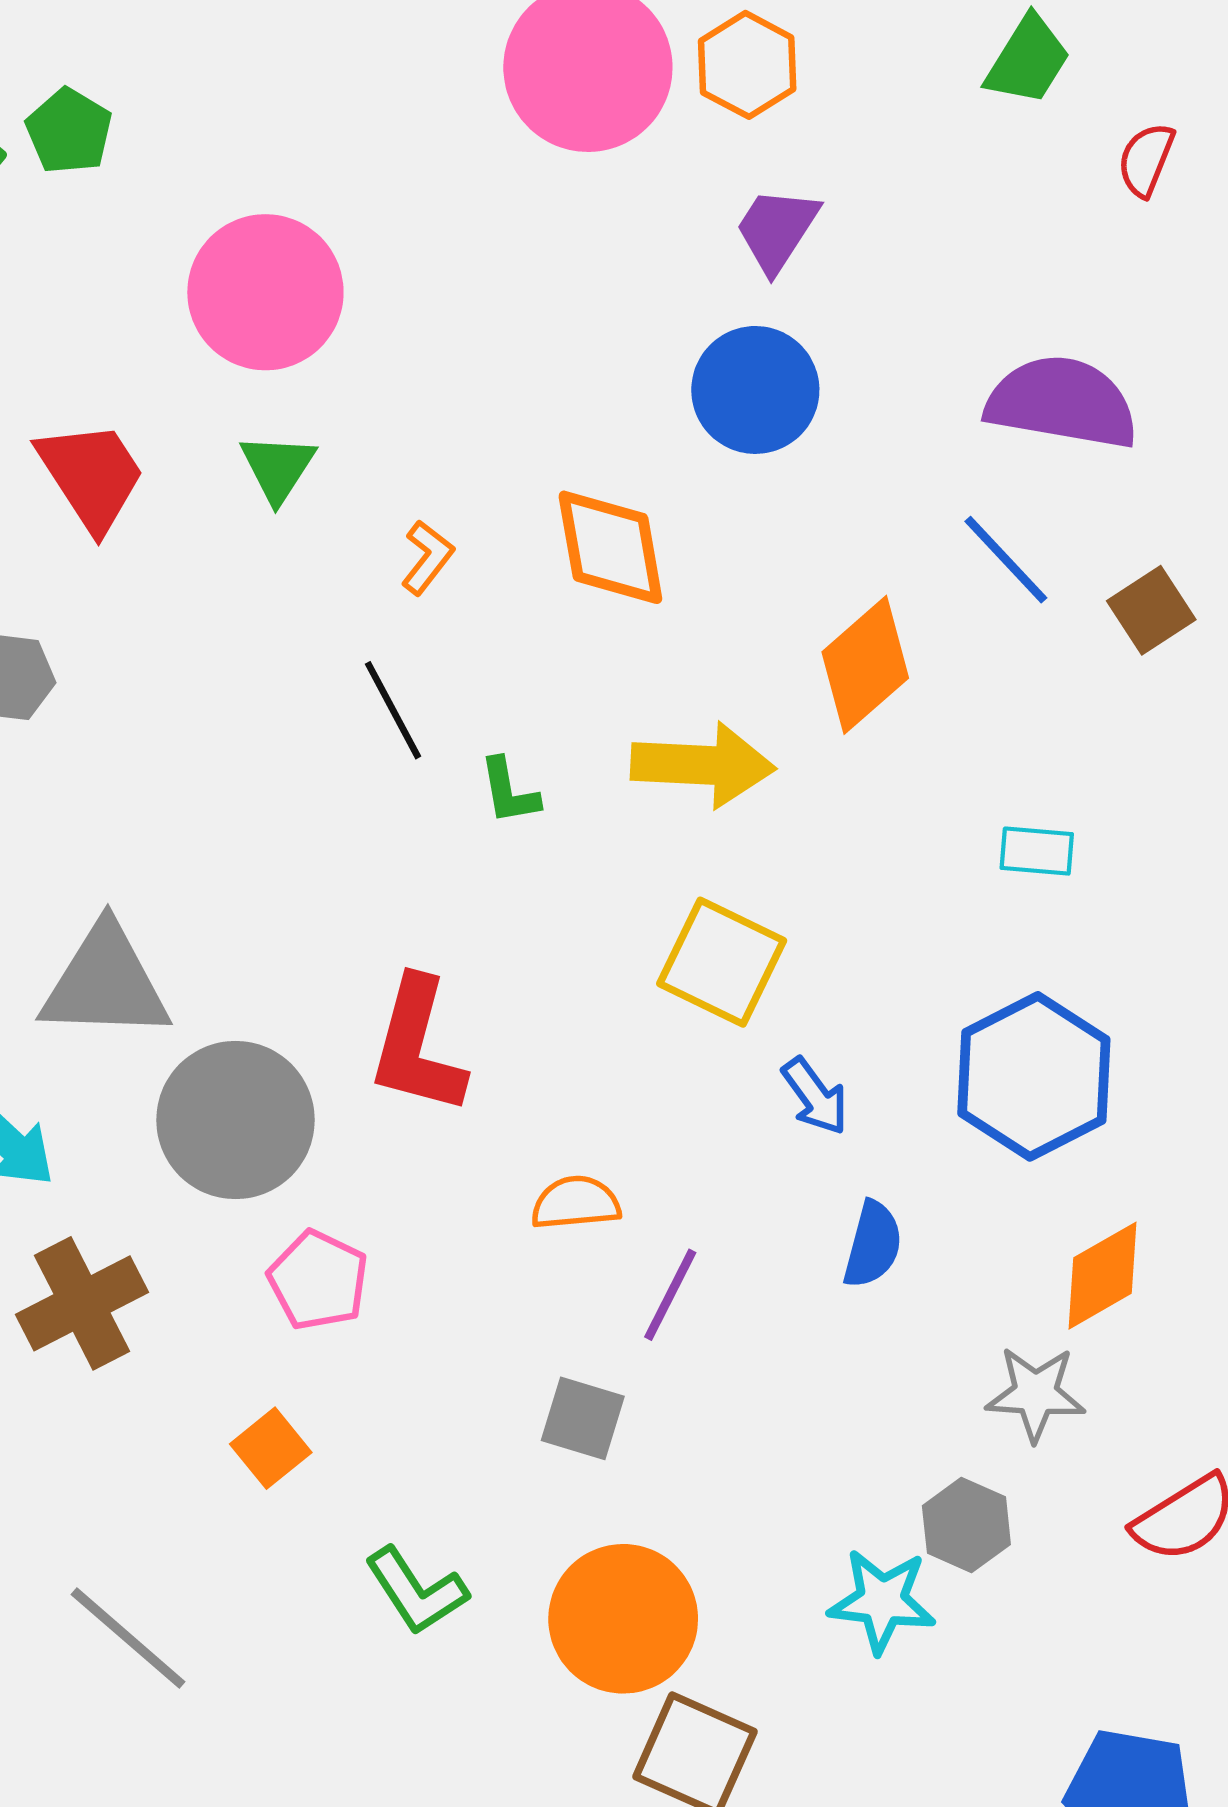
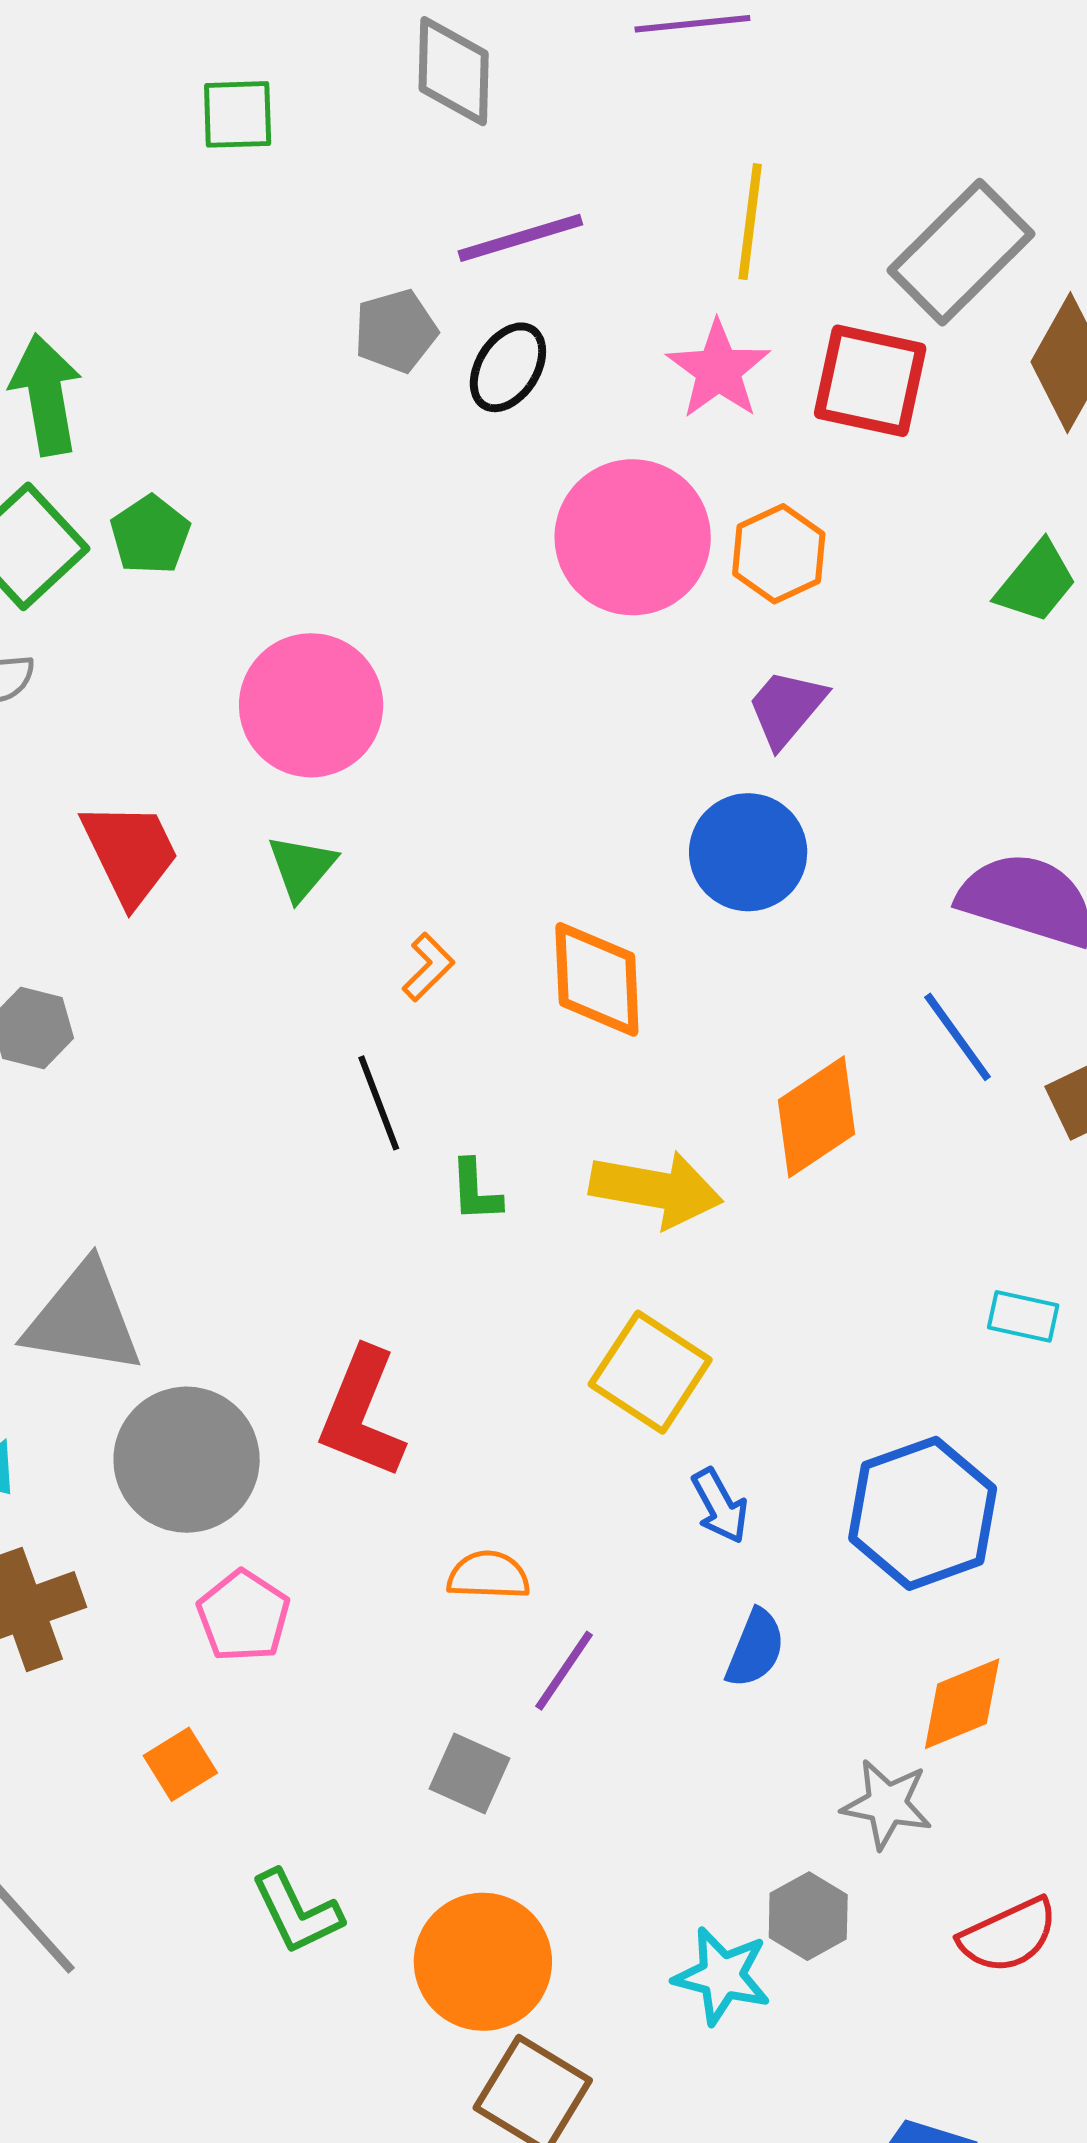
cyan rectangle: (1037, 851) -> (1023, 1316), moved

